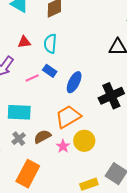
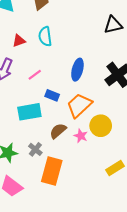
blue rectangle: (50, 71) -> (52, 95), moved
gray cross: (19, 139) -> (35, 149), moved

